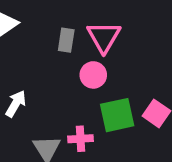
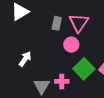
green square: (117, 115) -> (84, 69), turned -35

